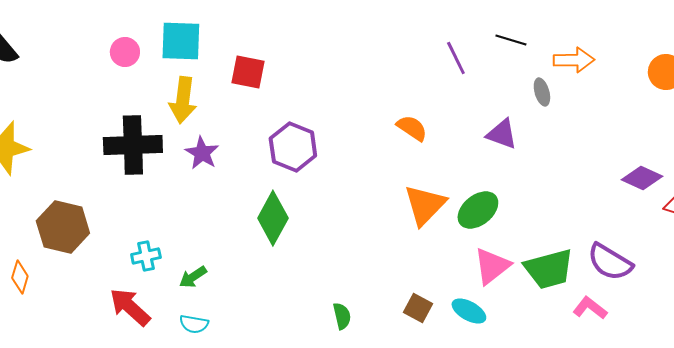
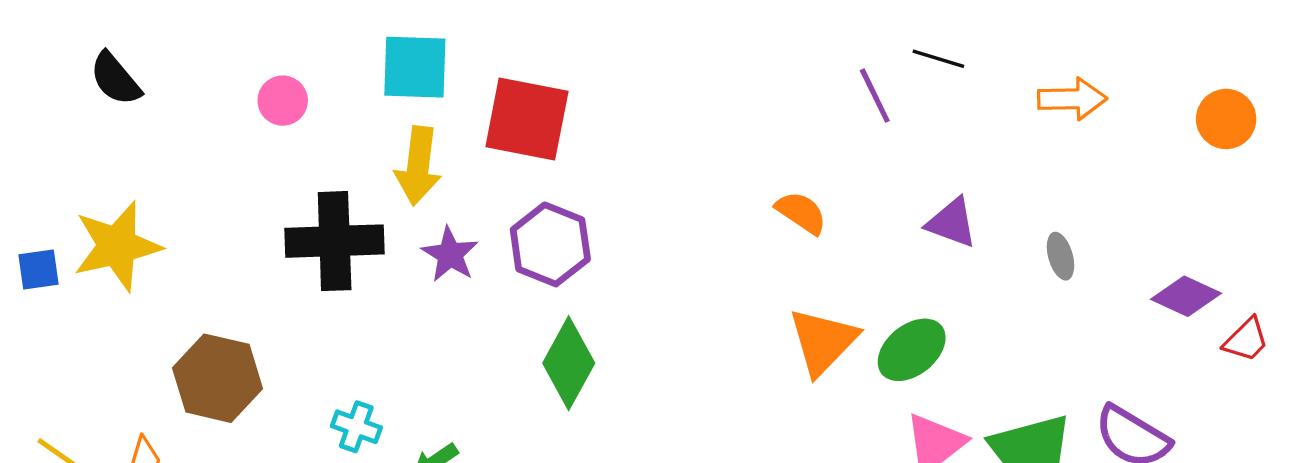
black line: (511, 40) -> (938, 59), moved
pink circle: (125, 52) -> (283, 101), moved
red square: (248, 72) -> (527, 119), size x1.5
gray ellipse: (542, 92) -> (1060, 256), moved
purple hexagon: (293, 147) -> (550, 244), moved
cyan cross: (146, 256) -> (356, 427), turned 32

